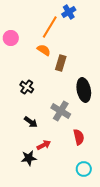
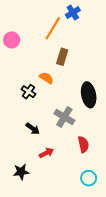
orange semicircle: (44, 50) -> (46, 78), moved
brown rectangle: (61, 63) -> (62, 57), moved
black star: (29, 158) -> (21, 172), moved

